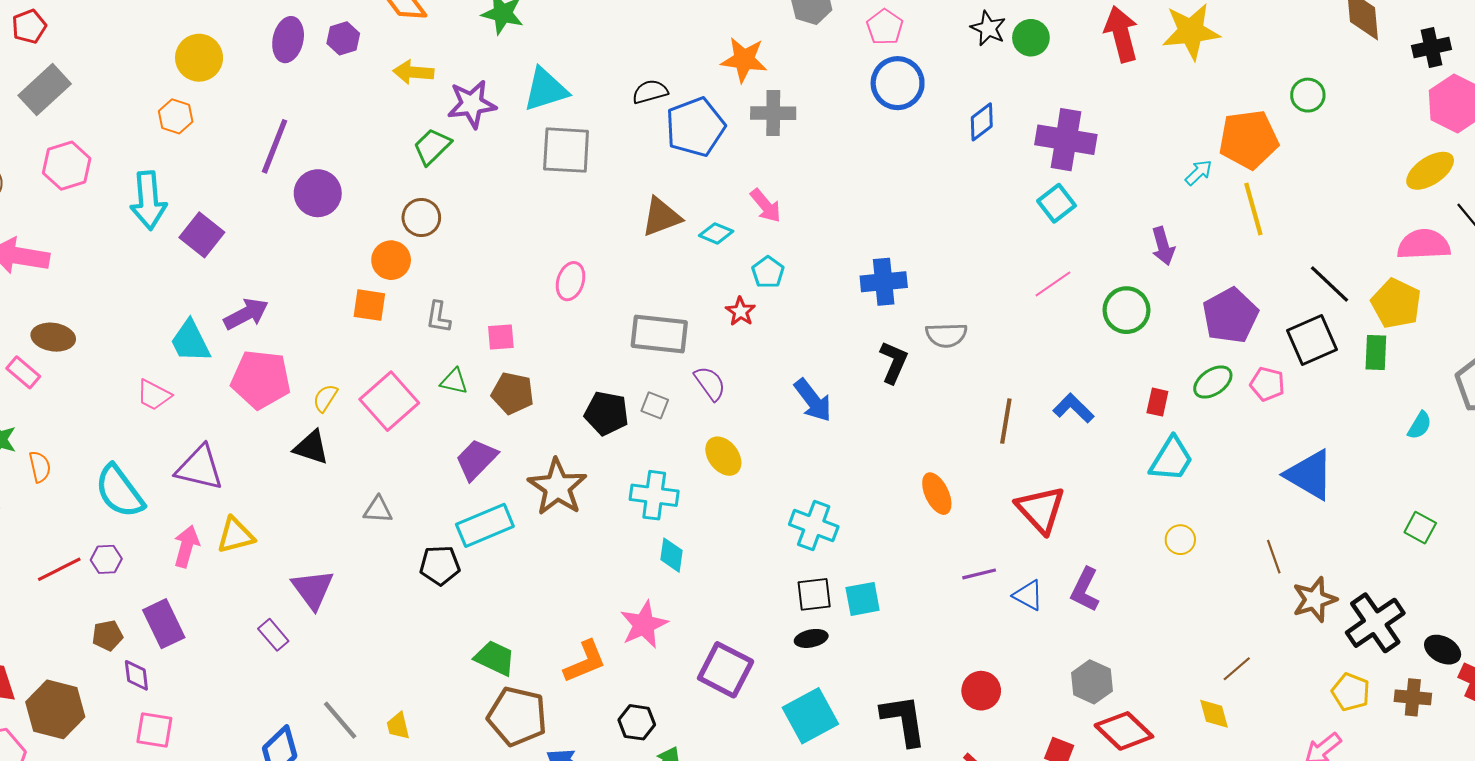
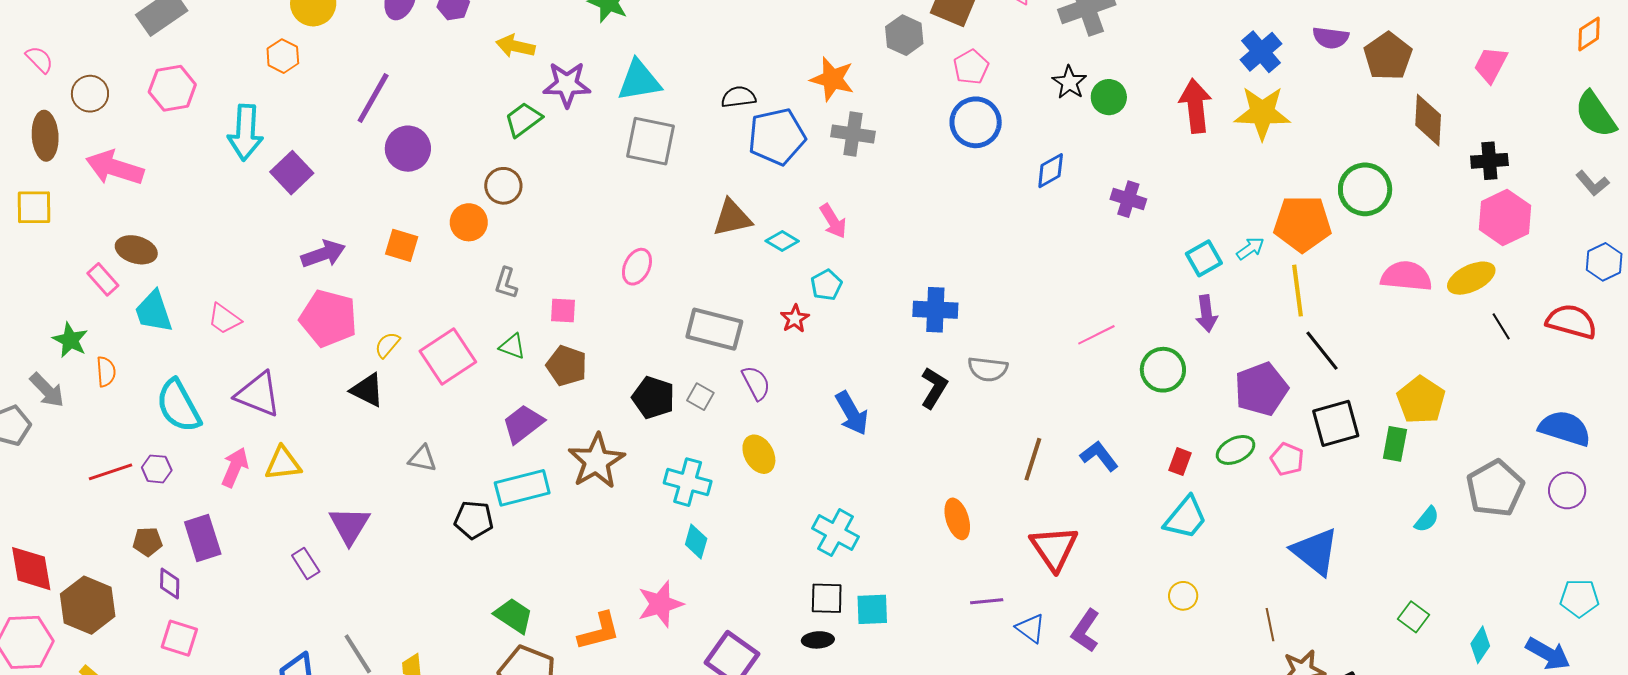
green circle: (1308, 95) -> (1365, 189), size x1.6
purple cross: (1066, 140) -> (1128, 199), size x0.6
cyan square: (1057, 203) -> (1204, 258), moved
pink semicircle: (1424, 244) -> (1406, 276), moved
black line: (1330, 284) -> (1322, 351), moved
orange square: (369, 305) -> (402, 245), moved
cyan trapezoid: (190, 341) -> (154, 312), moved

